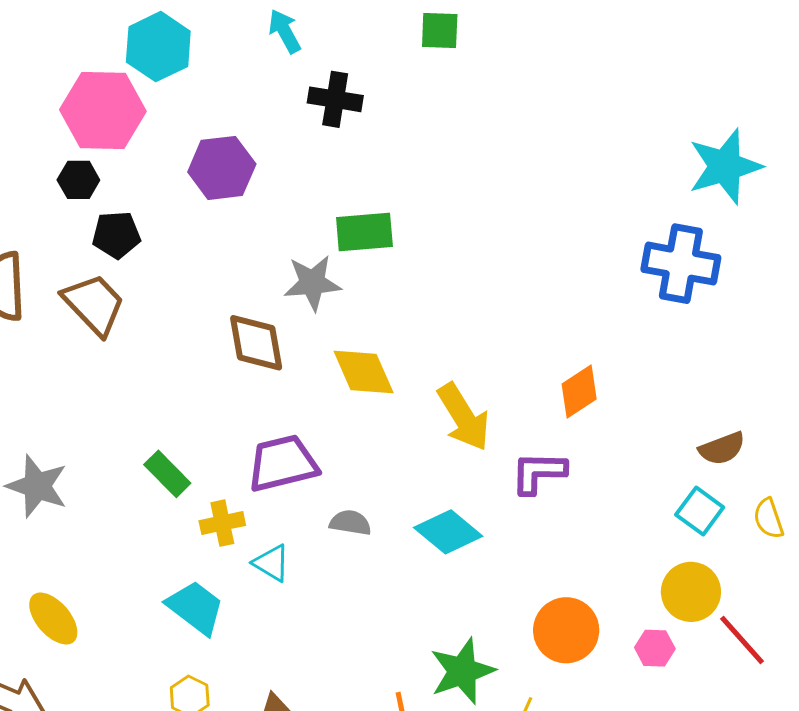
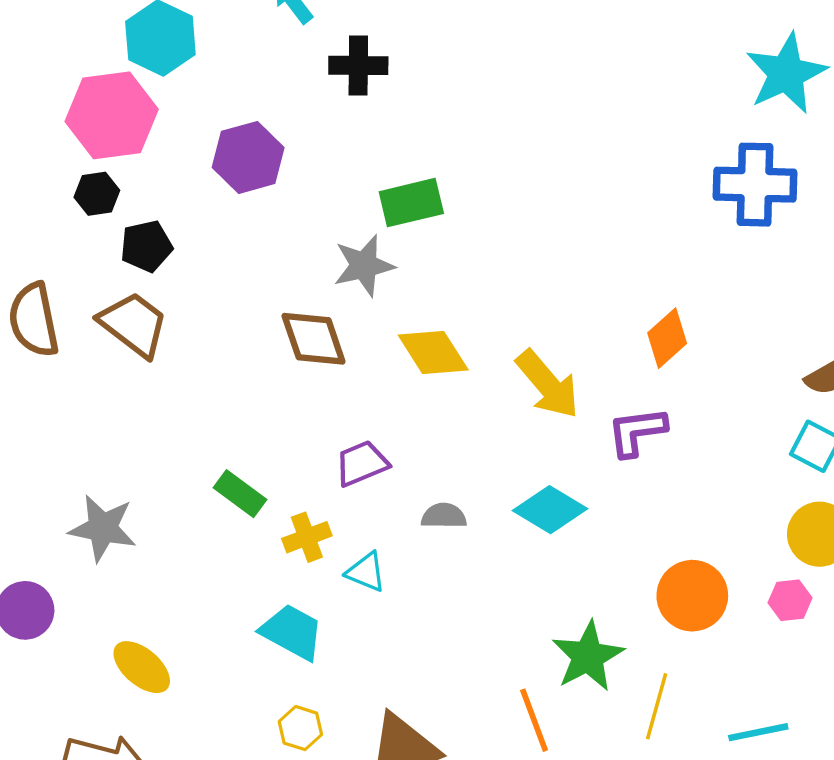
purple trapezoid: (283, 463) -> (362, 463), size x0.7

